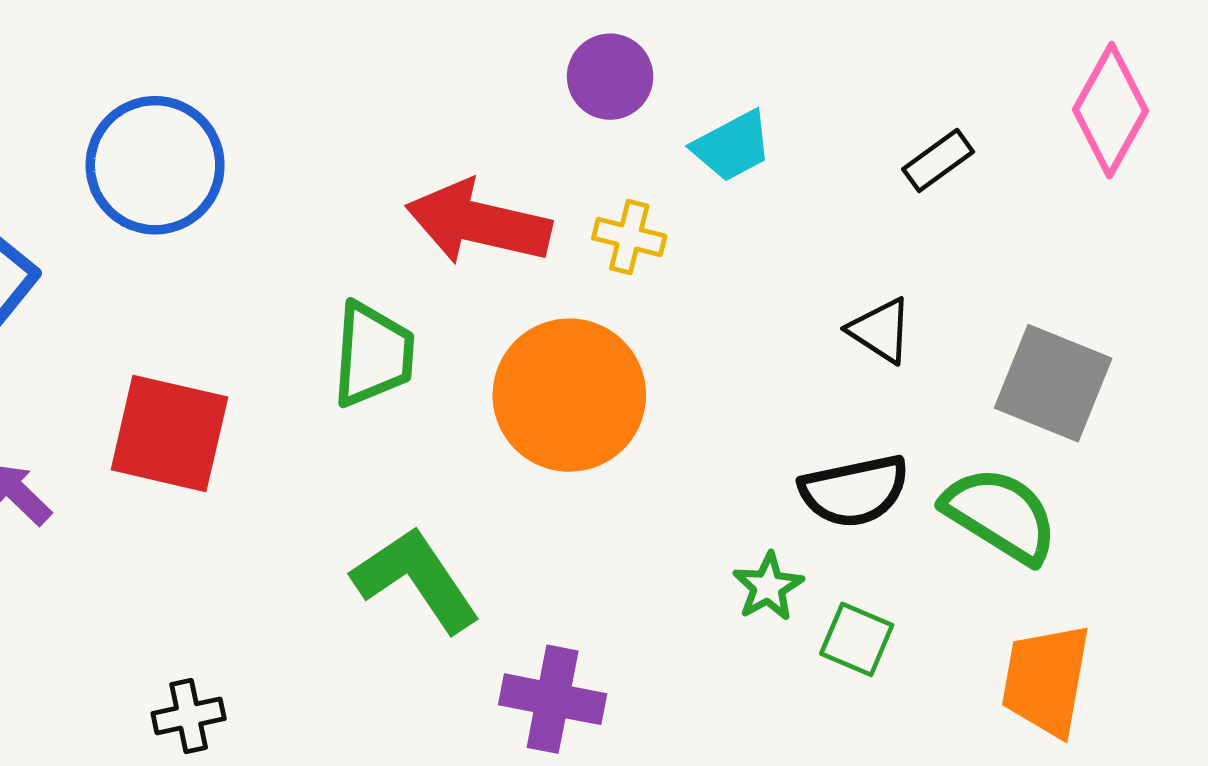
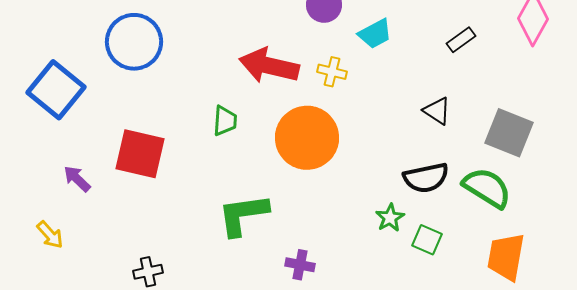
green trapezoid: (373, 354) -> (225, 121), size x0.7
green L-shape: (416, 580) -> (243, 215), turned -64
purple cross: (553, 699) -> (300, 265), size x0.7

